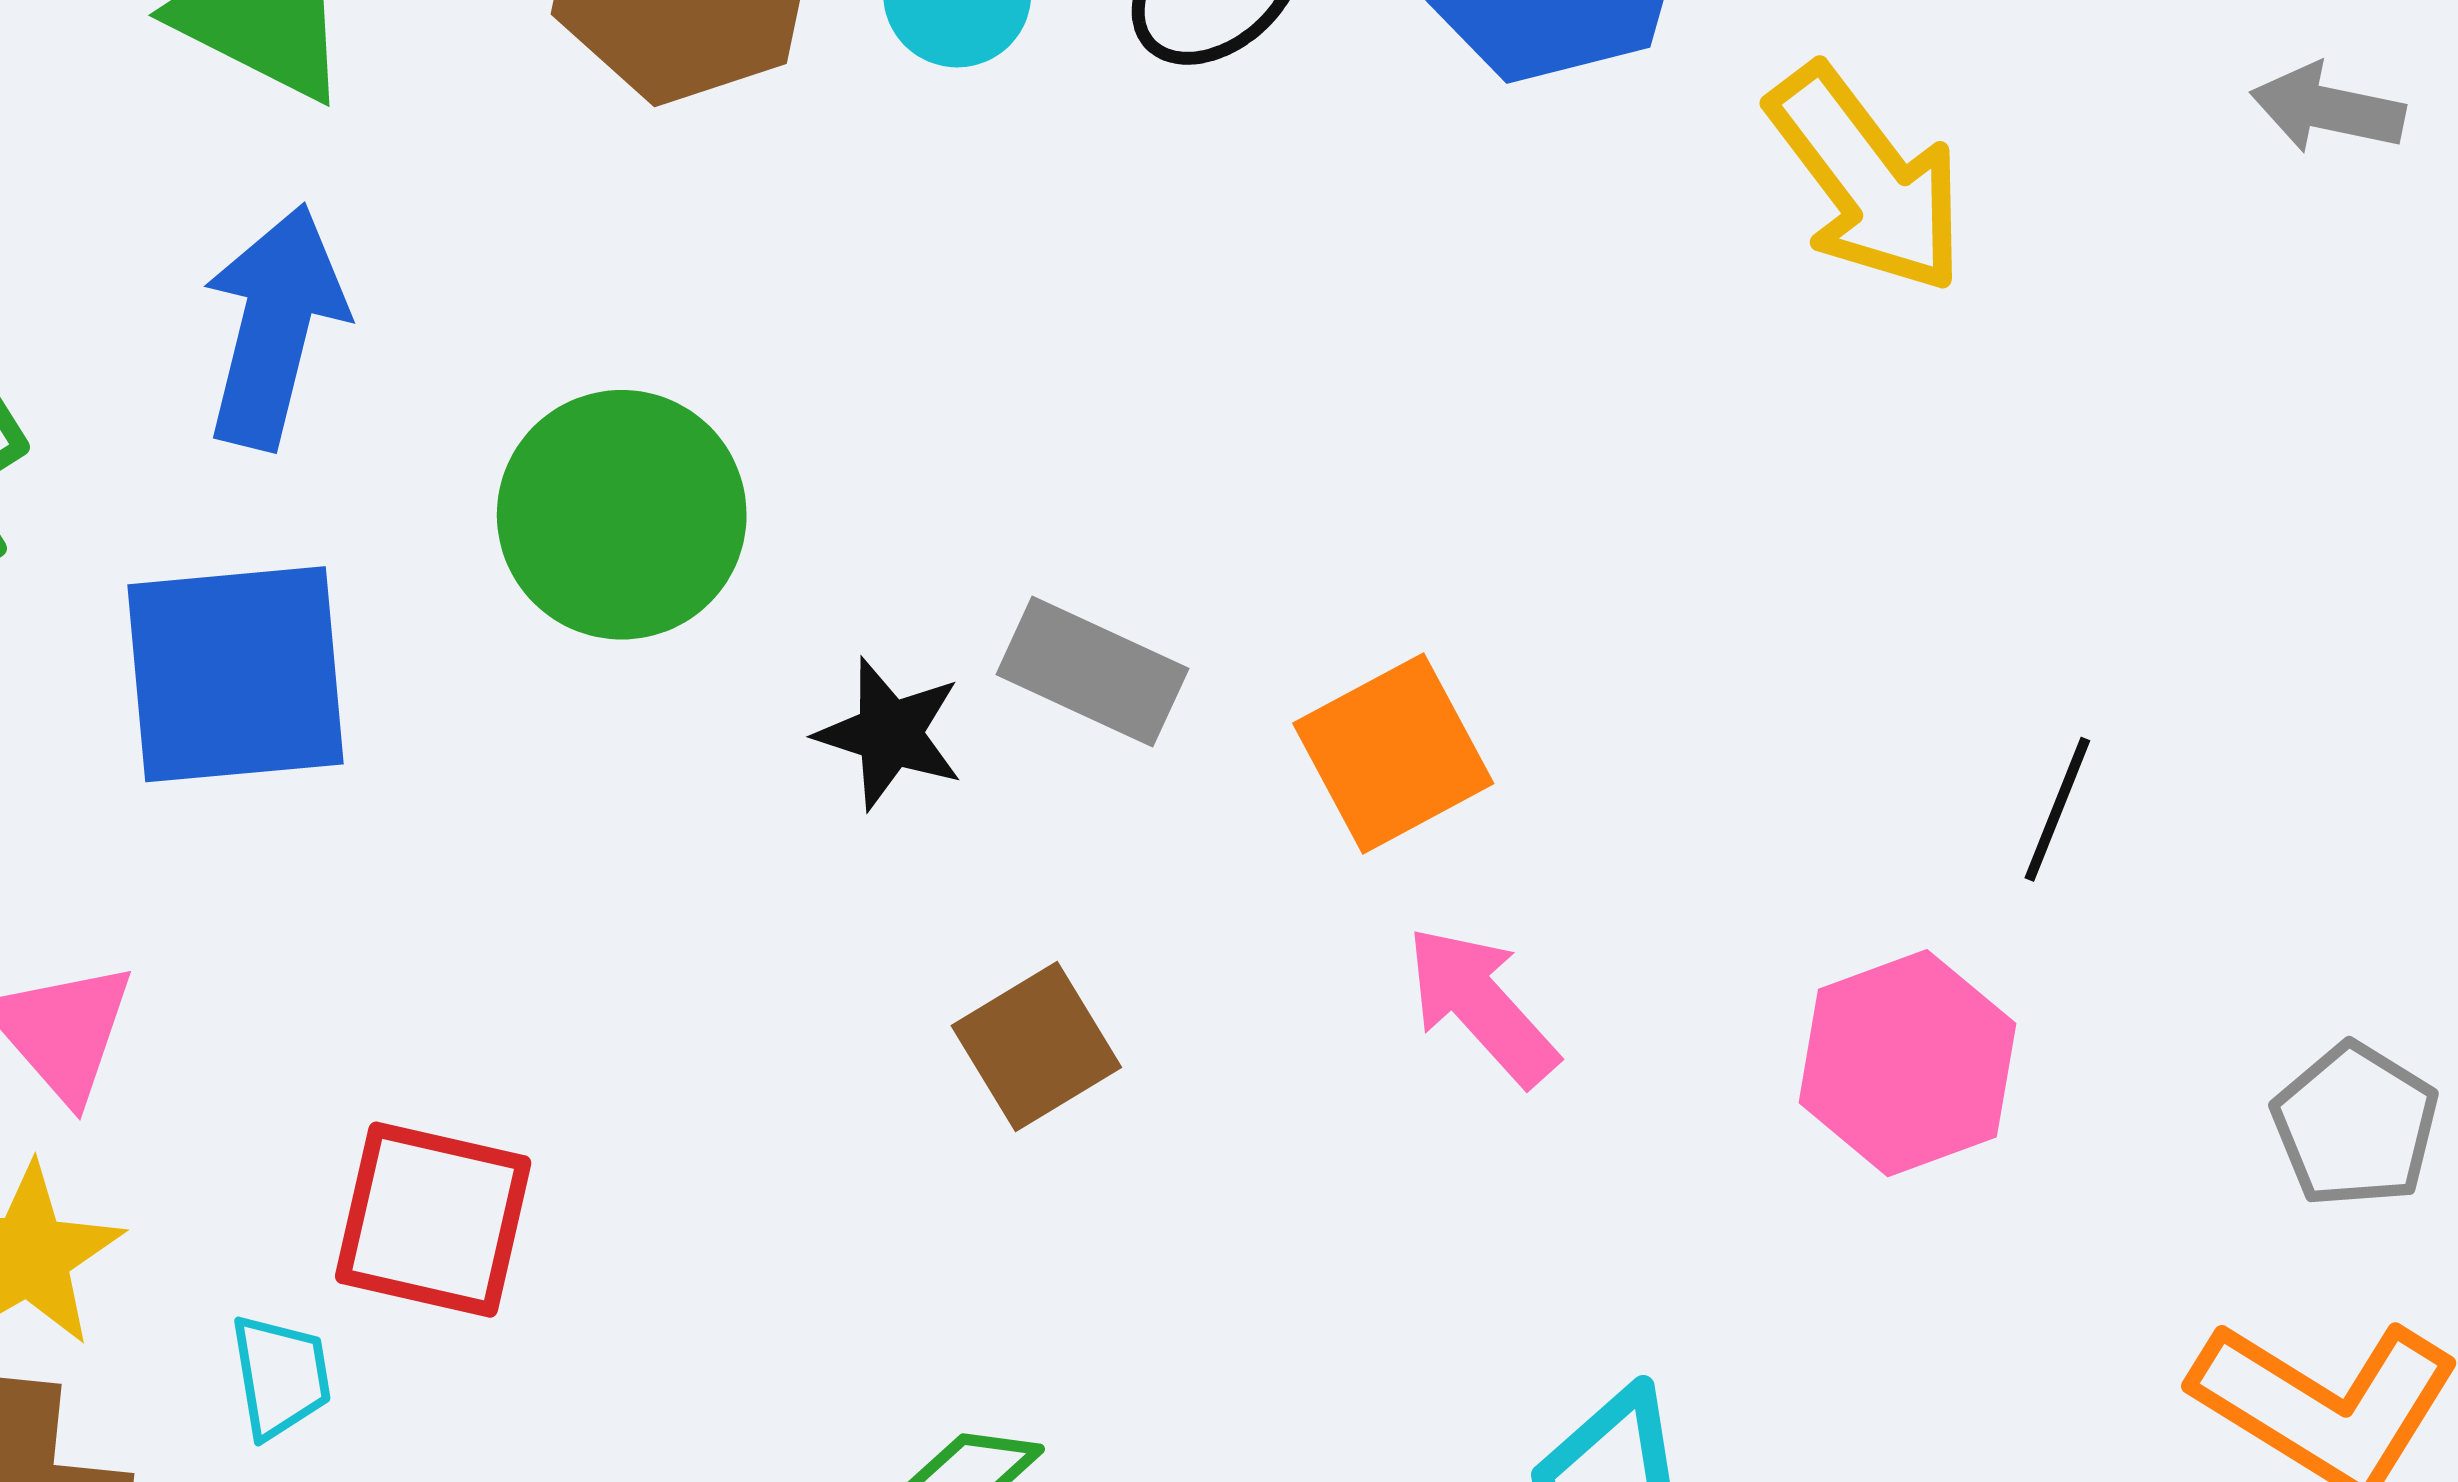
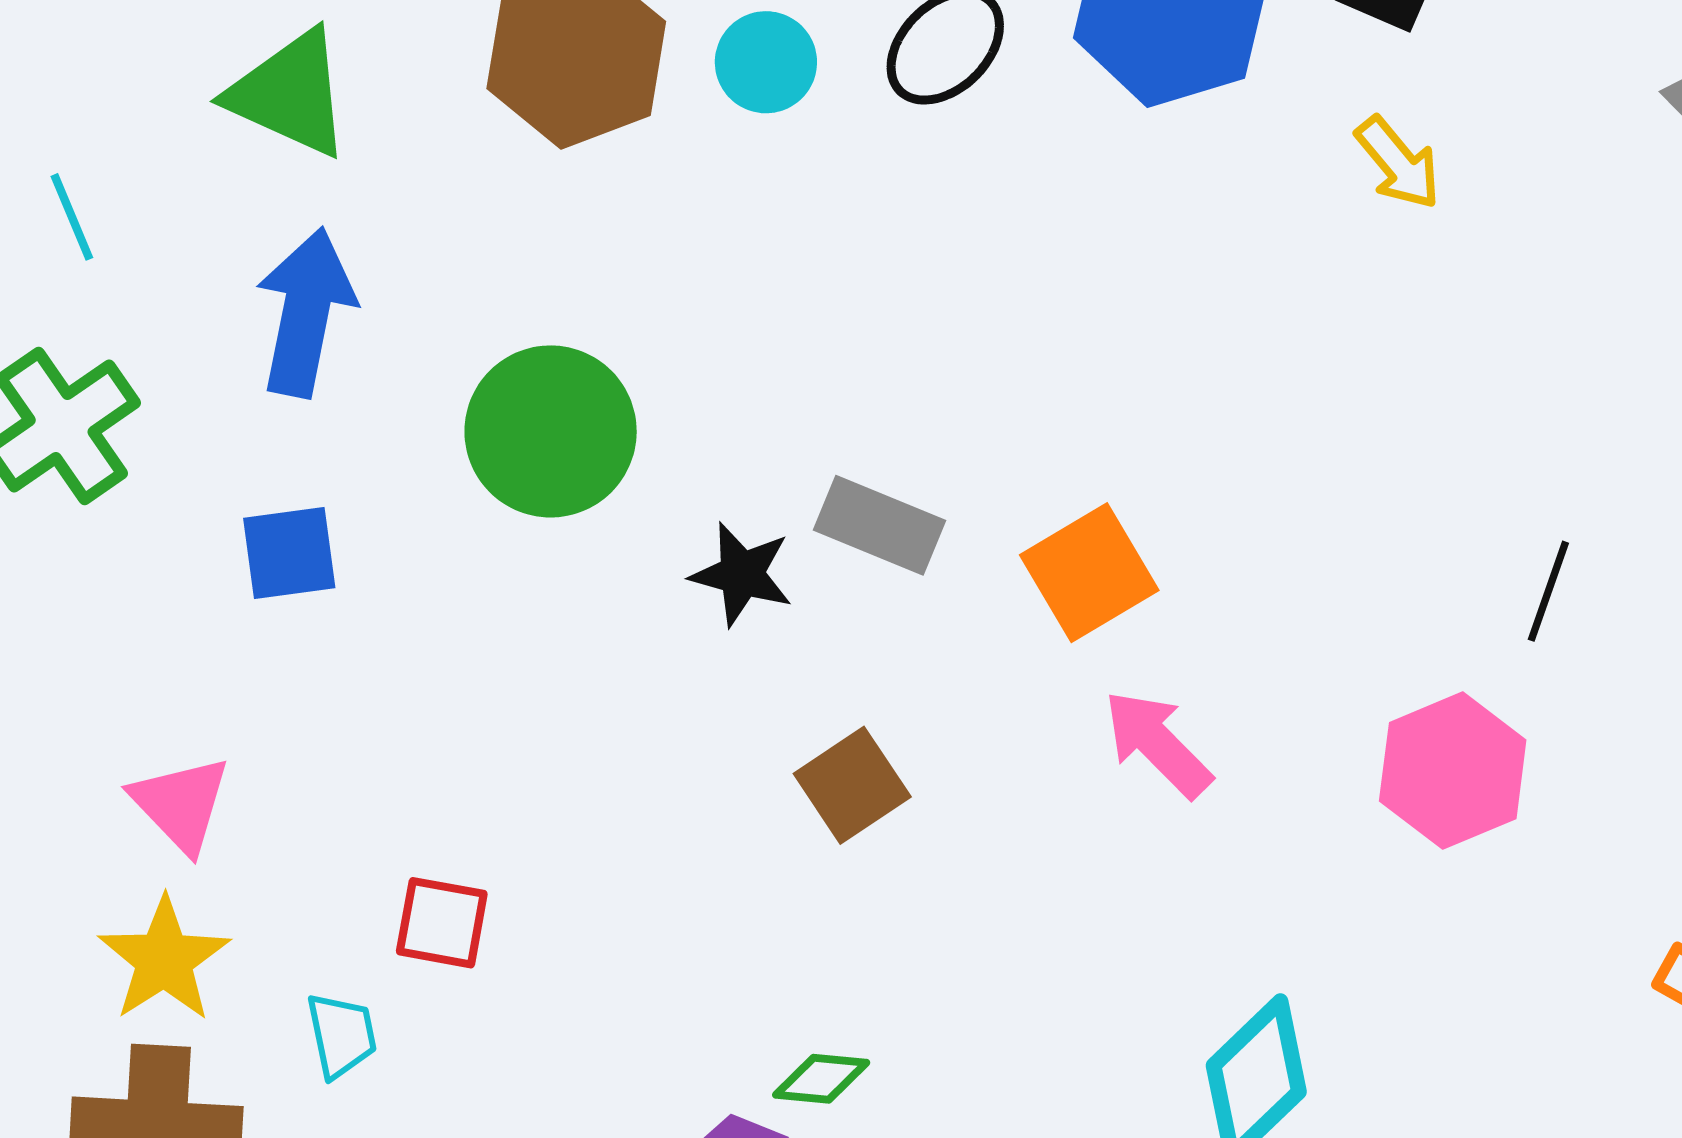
yellow arrow: (1867, 179) -> (1398, 163), size x0.6
blue square: (236, 674) -> (289, 553), size x0.6
red square: (433, 1220) -> (442, 923), size x0.7

